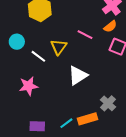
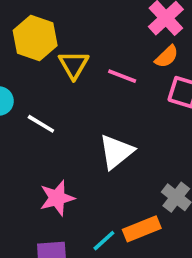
yellow triangle: (59, 47) -> (74, 65), moved
pink star: (28, 86) -> (57, 198), moved

